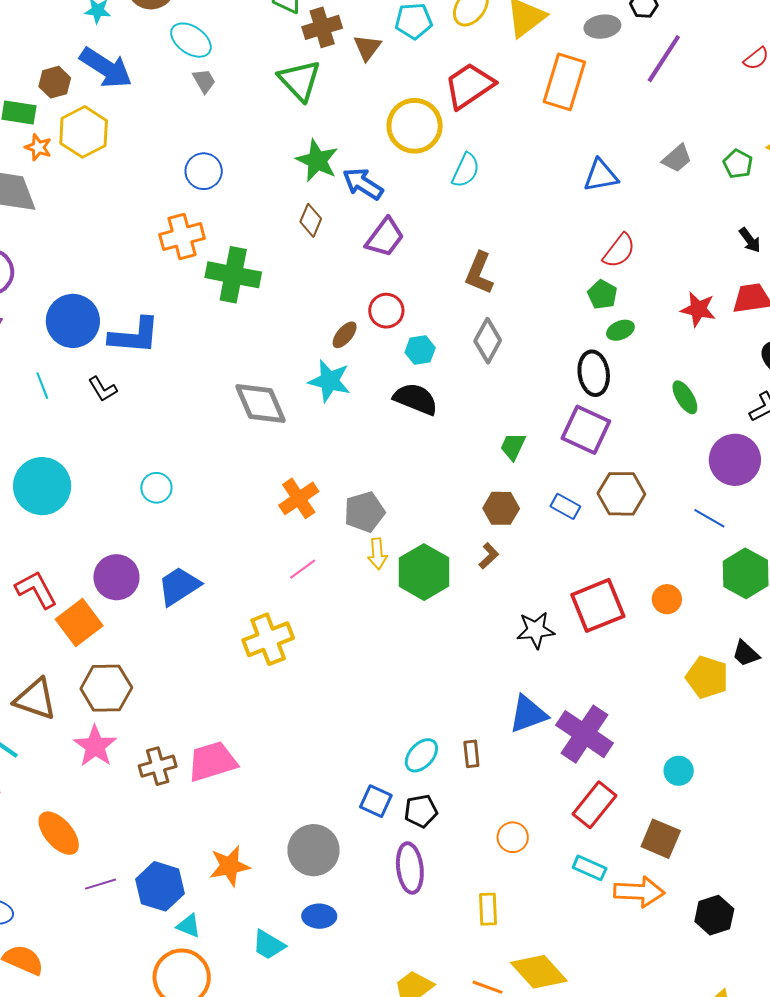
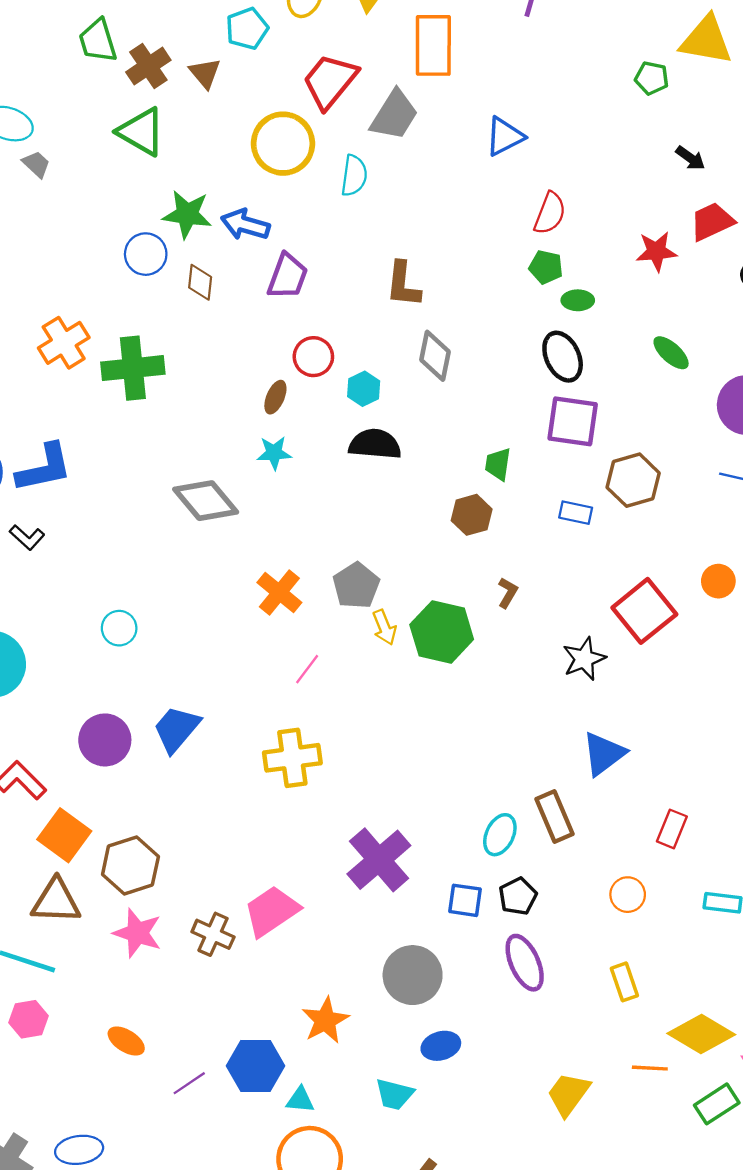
gray trapezoid: (677, 158) -> (394, 115), moved, size x1.5
blue circle: (204, 171) -> (146, 254), moved
green ellipse: (620, 330) -> (578, 300), turned 40
cyan star: (329, 381) -> (274, 453), size x0.7
brown hexagon: (501, 508) -> (472, 515), moved
orange square: (79, 622) -> (64, 835), moved
yellow cross: (268, 639) -> (292, 758), turned 30
purple cross: (585, 734) -> (379, 860), moved, turned 32
brown rectangle: (471, 754) -> (554, 817), size x1.6
brown cross: (158, 766) -> (213, 934), turned -33
red rectangle: (594, 805) -> (672, 829), moved, size x0.7
orange ellipse: (59, 833) -> (126, 1041), size x0.7

